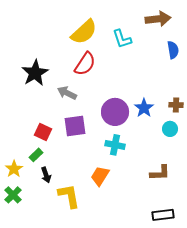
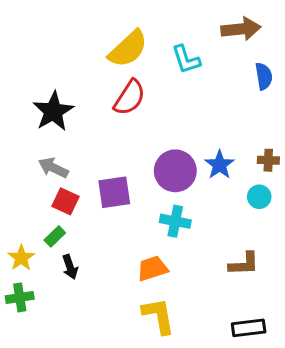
gray arrow: (67, 93) -> (53, 168), moved
orange trapezoid: (100, 176) -> (152, 268), turned 40
green cross: (13, 195) -> (20, 297), turned 36
yellow L-shape: (69, 196) -> (159, 316), moved

